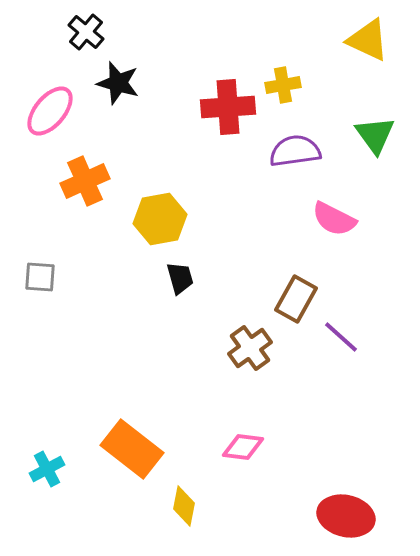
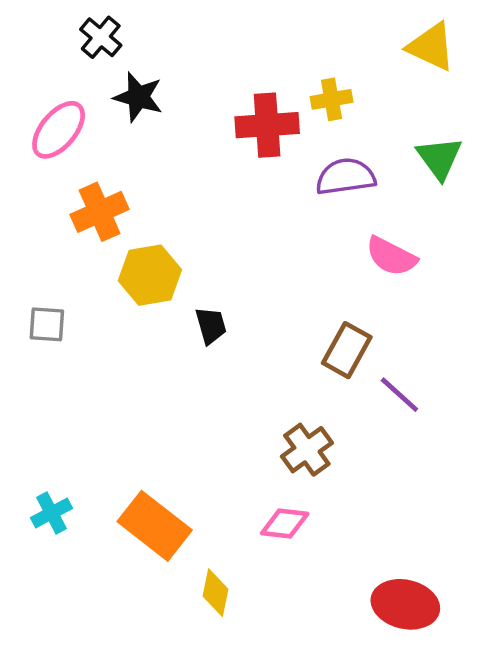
yellow hexagon: (160, 219) -> (150, 275), moved
brown cross: (250, 348) -> (307, 450), moved
cyan cross: (47, 469) -> (52, 513), moved

